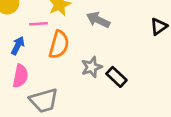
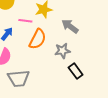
gray star: (92, 67) -> (63, 51), moved

